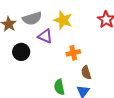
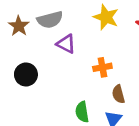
yellow star: (63, 20) -> (106, 17), moved
black circle: (21, 52) -> (26, 74), moved

